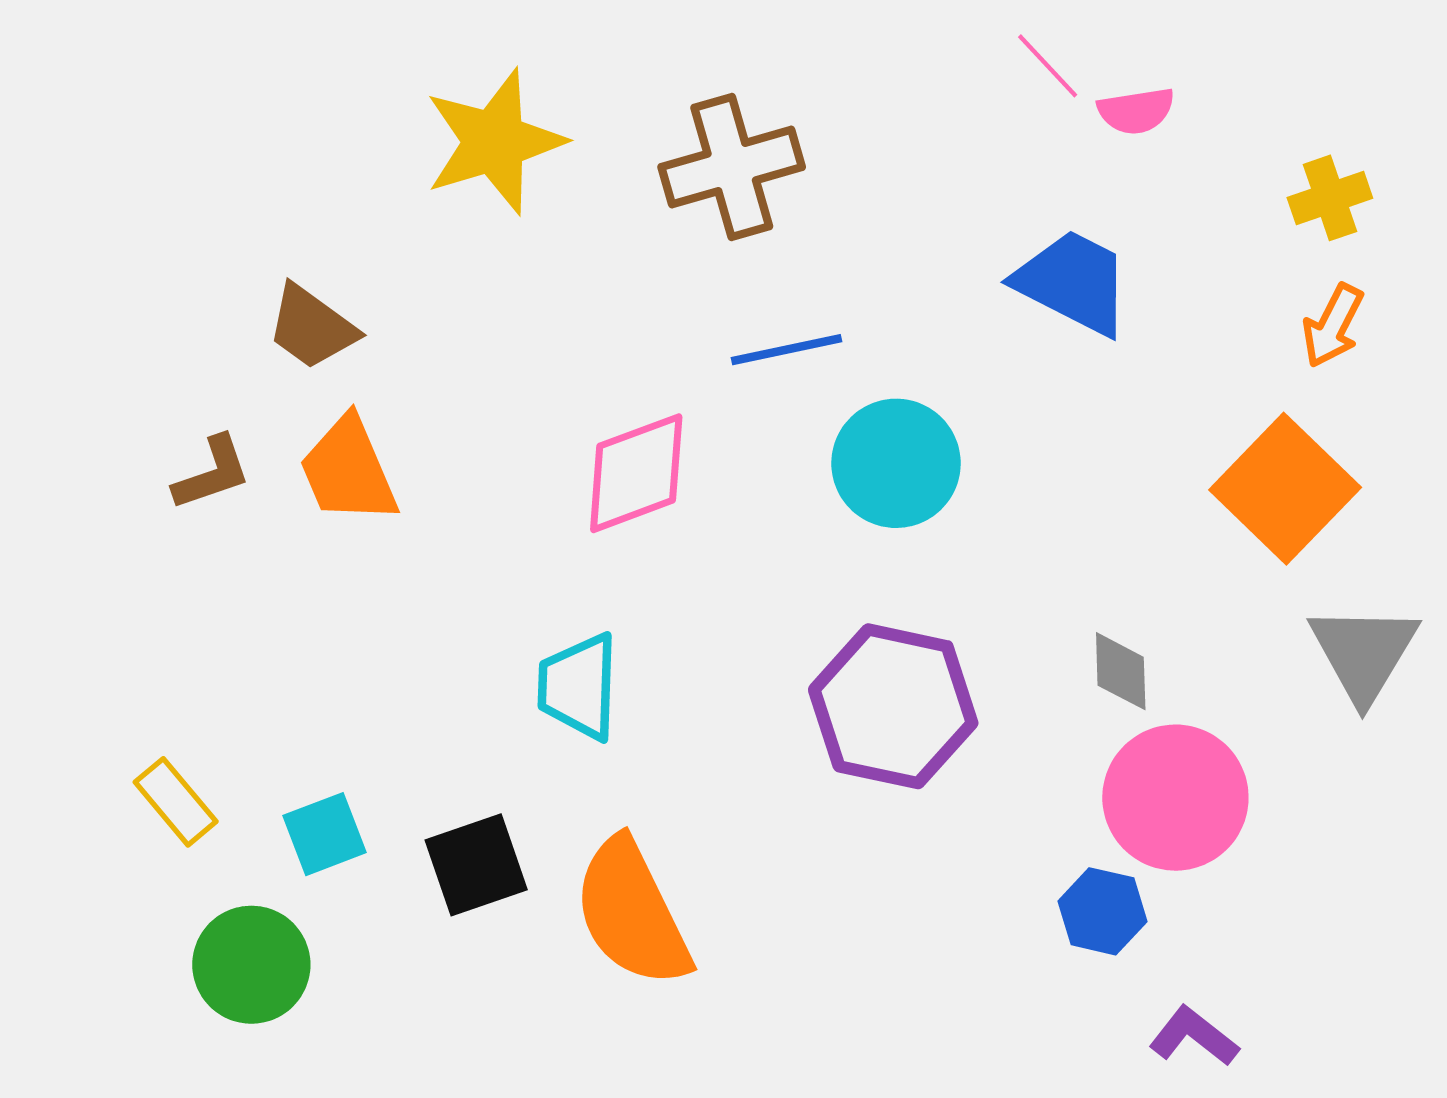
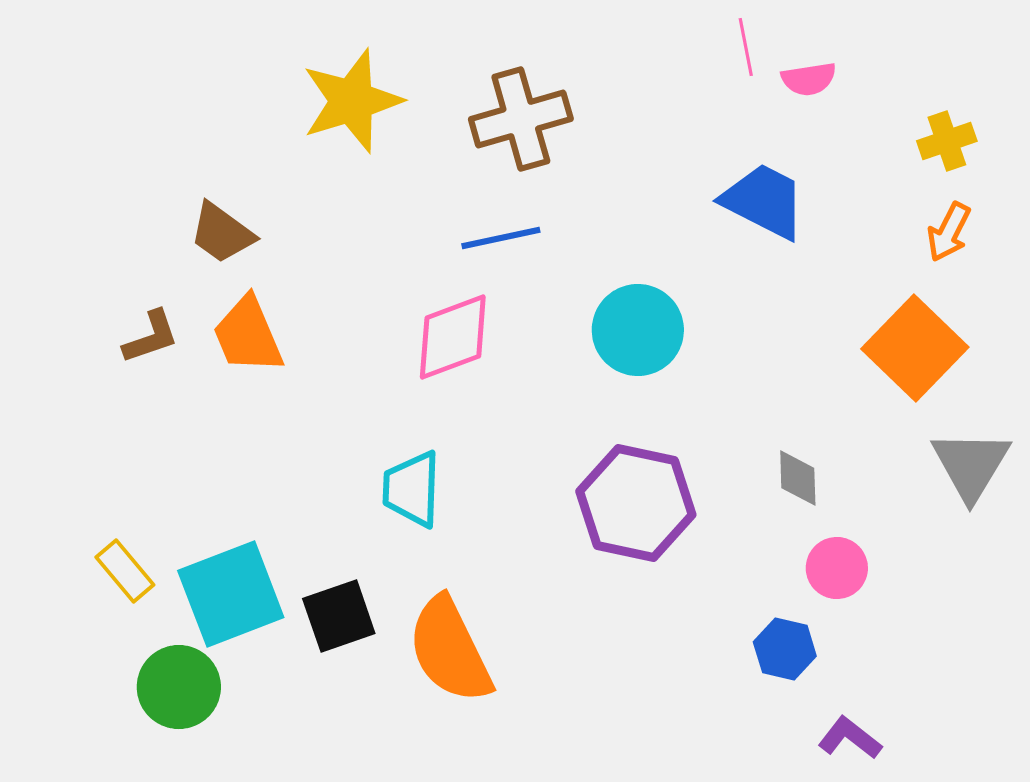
pink line: (1048, 66) -> (746, 47), turned 32
blue line: (786, 350) -> (501, 238), moved
pink circle: (1175, 798) -> (837, 568), size x0.6
cyan square: (324, 834) -> (231, 594), size x1.8

